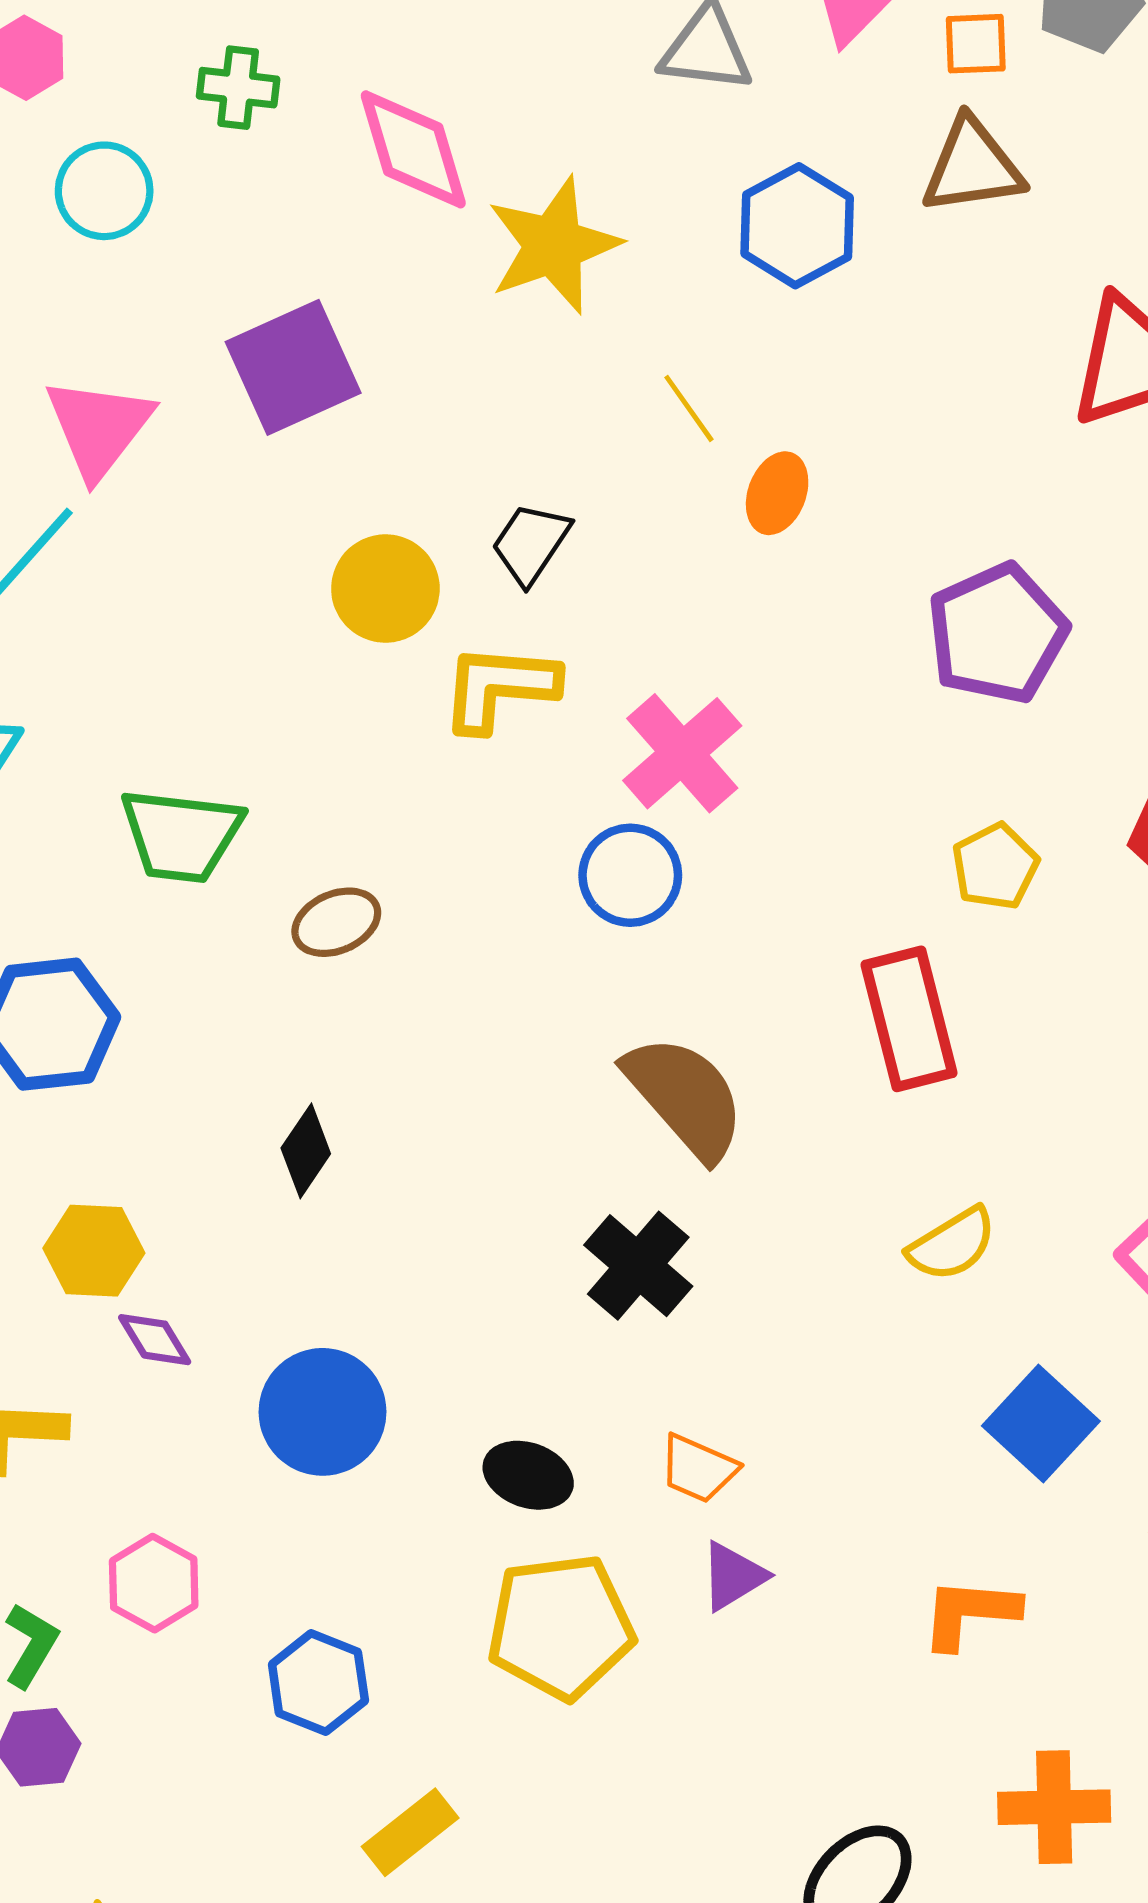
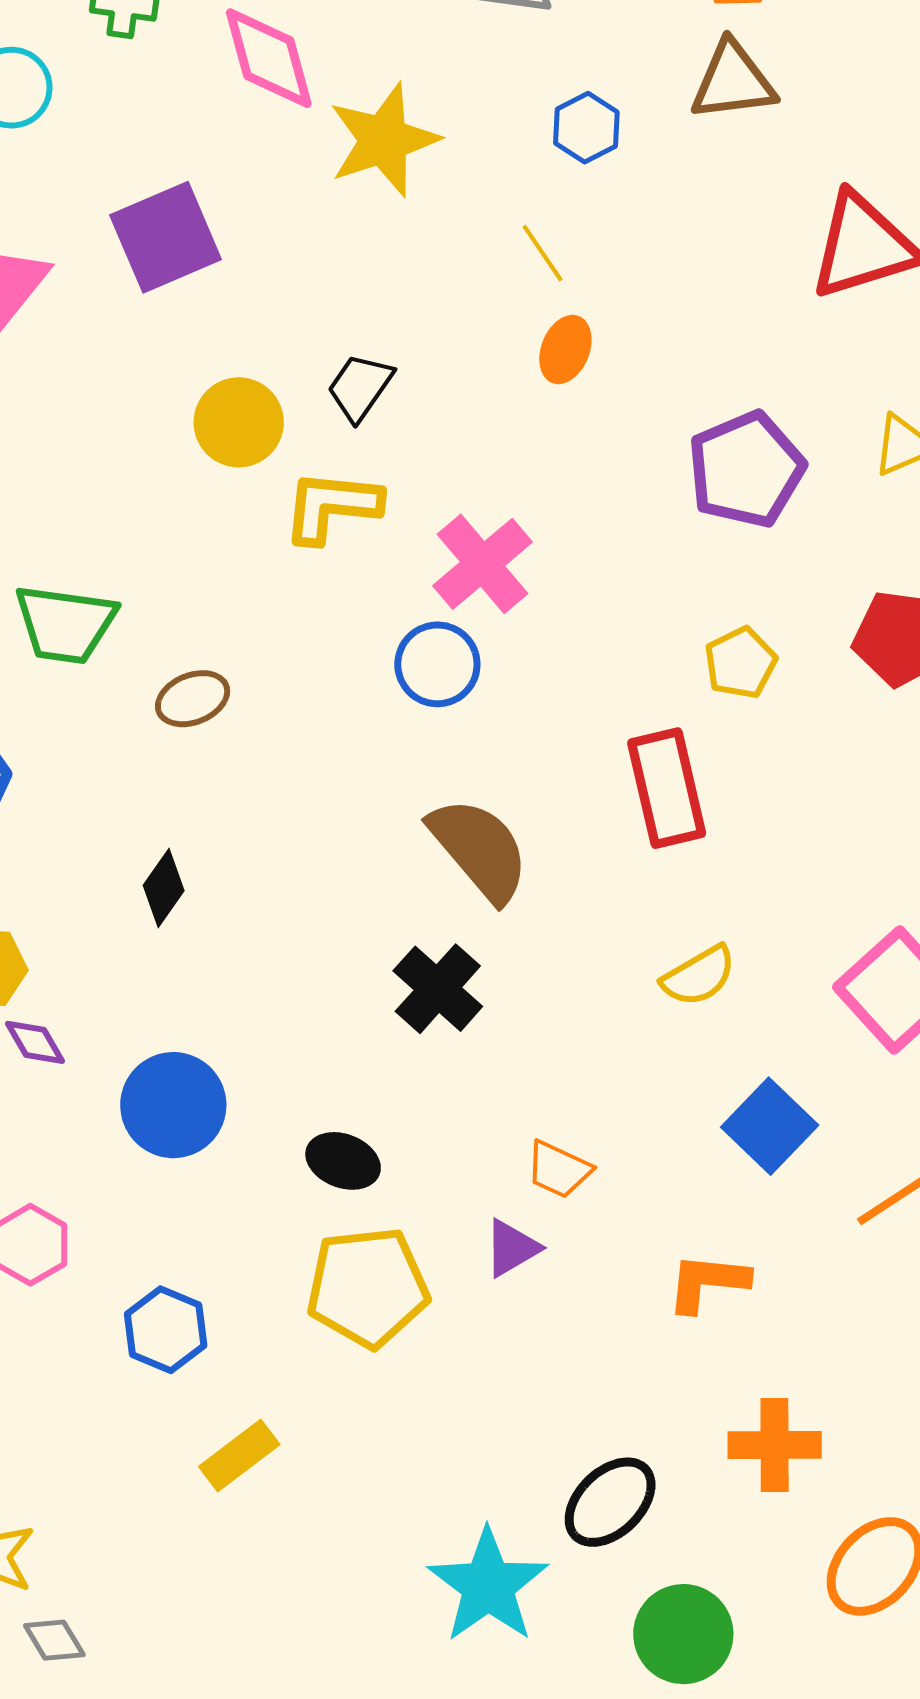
blue hexagon: (797, 226) -> (586, 128), size x0.7
yellow line: (689, 408) -> (543, 253), moved
orange trapezoid: (698, 1469) -> (559, 1169), moved

